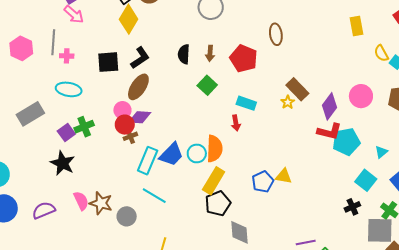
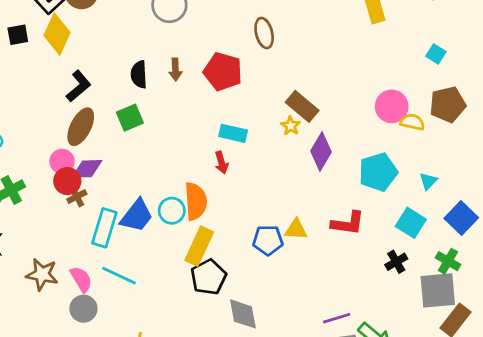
yellow semicircle: (381, 53) -> (412, 122), moved, turned 138
black square: (108, 62) -> (18, 35), moved, size x0.7
green square: (207, 85) -> (130, 118), moved, turned 30
purple diamond: (329, 106) -> (321, 151), moved
red L-shape: (329, 132) -> (348, 223), moved
blue pentagon: (263, 182) -> (268, 240), turned 30
pink semicircle: (81, 201) -> (81, 279), moved
brown star: (101, 203) -> (42, 274), moved

